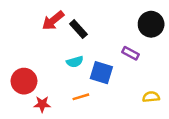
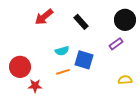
black rectangle: (78, 29) -> (81, 22), moved
purple rectangle: (130, 53) -> (116, 44), moved, turned -64
orange line: (81, 97) -> (63, 72), moved

